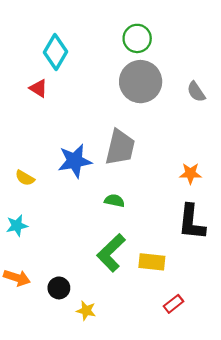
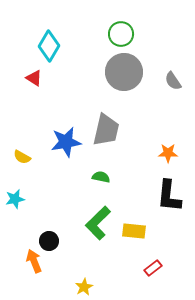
orange arrow: (17, 278) -> (34, 261), moved, turned -130
black circle: (59, 288) -> (49, 241), moved
yellow star: (86, 311) -> (84, 287), moved, turned 30

